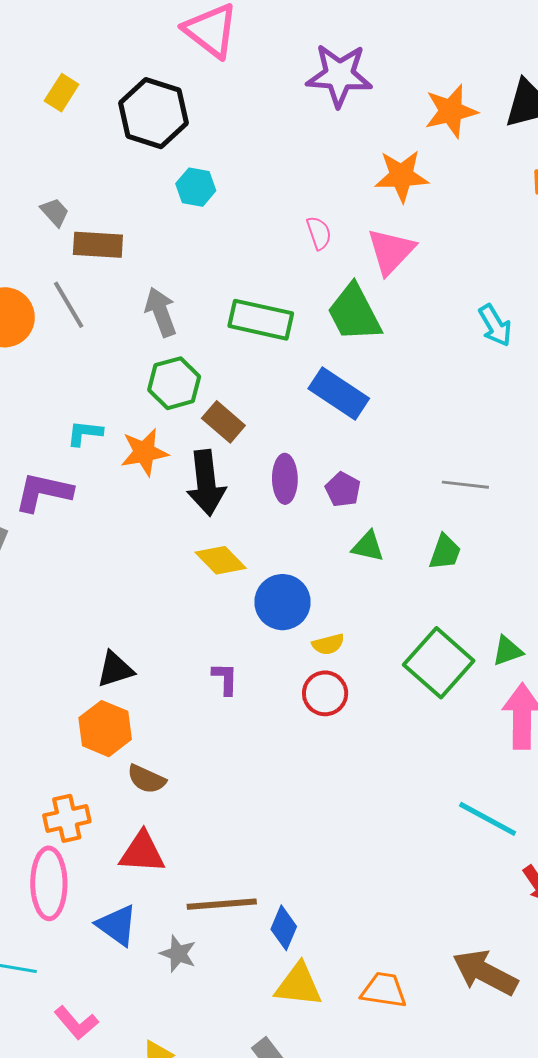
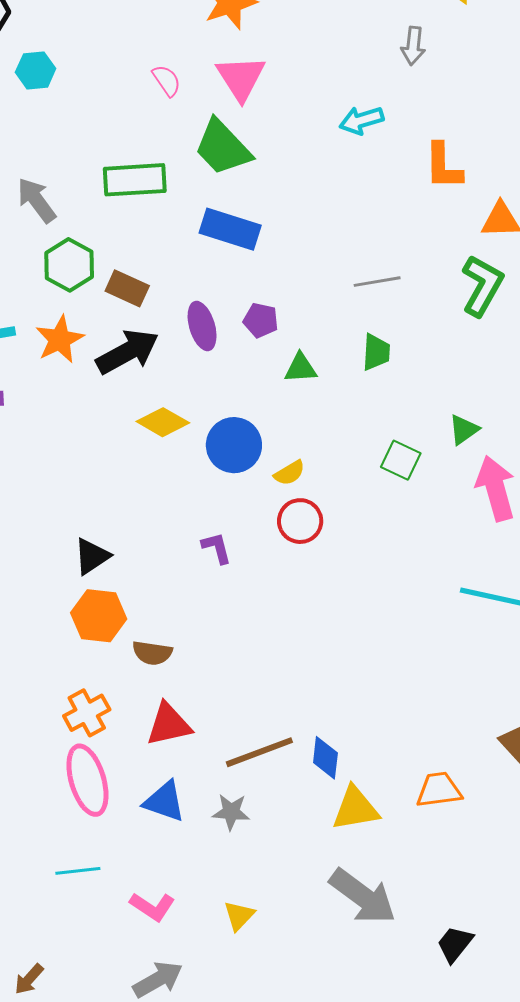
cyan arrow: (495, 325) -> (361, 120), turned 120
black arrow: (206, 483) -> (127, 352), turned -96
green square: (439, 663) -> (401, 460), size x0.6
purple L-shape: (225, 679) -> (217, 548), moved

